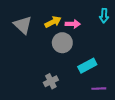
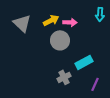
gray cross: (51, 81) -> (64, 77), moved
purple line: (99, 89) -> (95, 84), turned -64

